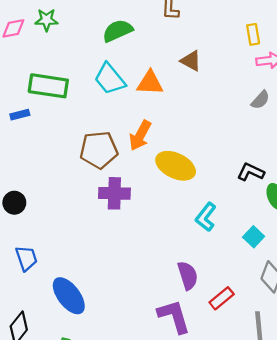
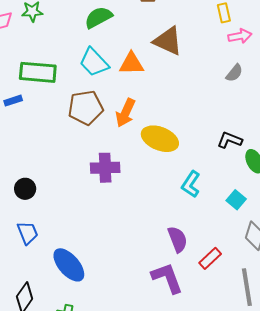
brown triangle: (191, 61) -> (168, 41), size x1.5
brown pentagon: (99, 150) -> (86, 108), moved
black circle: (14, 203) -> (25, 189), moved

